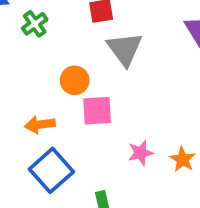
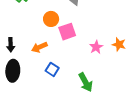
blue square: (51, 170) -> (52, 69), size x0.6

